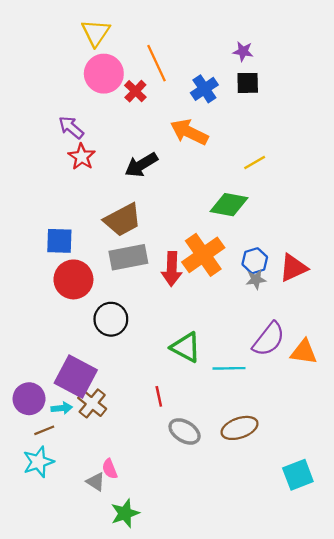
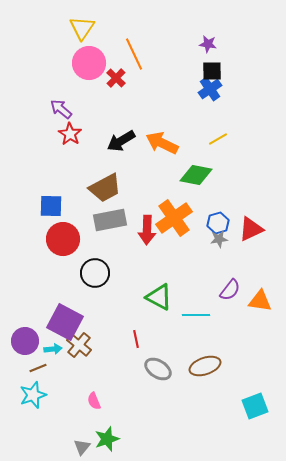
blue cross: (204, 89) -> (210, 89), moved
orange arrow: (189, 132) -> (162, 143), moved
purple semicircle: (269, 339) -> (230, 290), size x0.7
gray triangle: (96, 482) -> (82, 447), moved, turned 36

